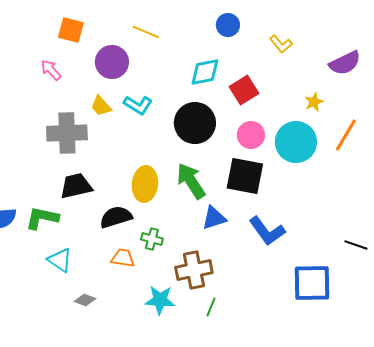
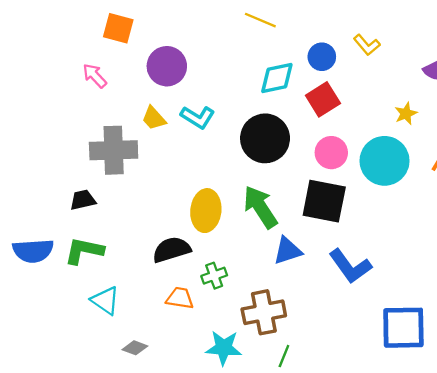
blue circle: (228, 25) -> (322, 57), moved
yellow line: (146, 32) -> (260, 20), moved
black trapezoid: (76, 186) -> (83, 200), moved, size x0.7
green cross: (152, 239) -> (214, 276), turned -35

